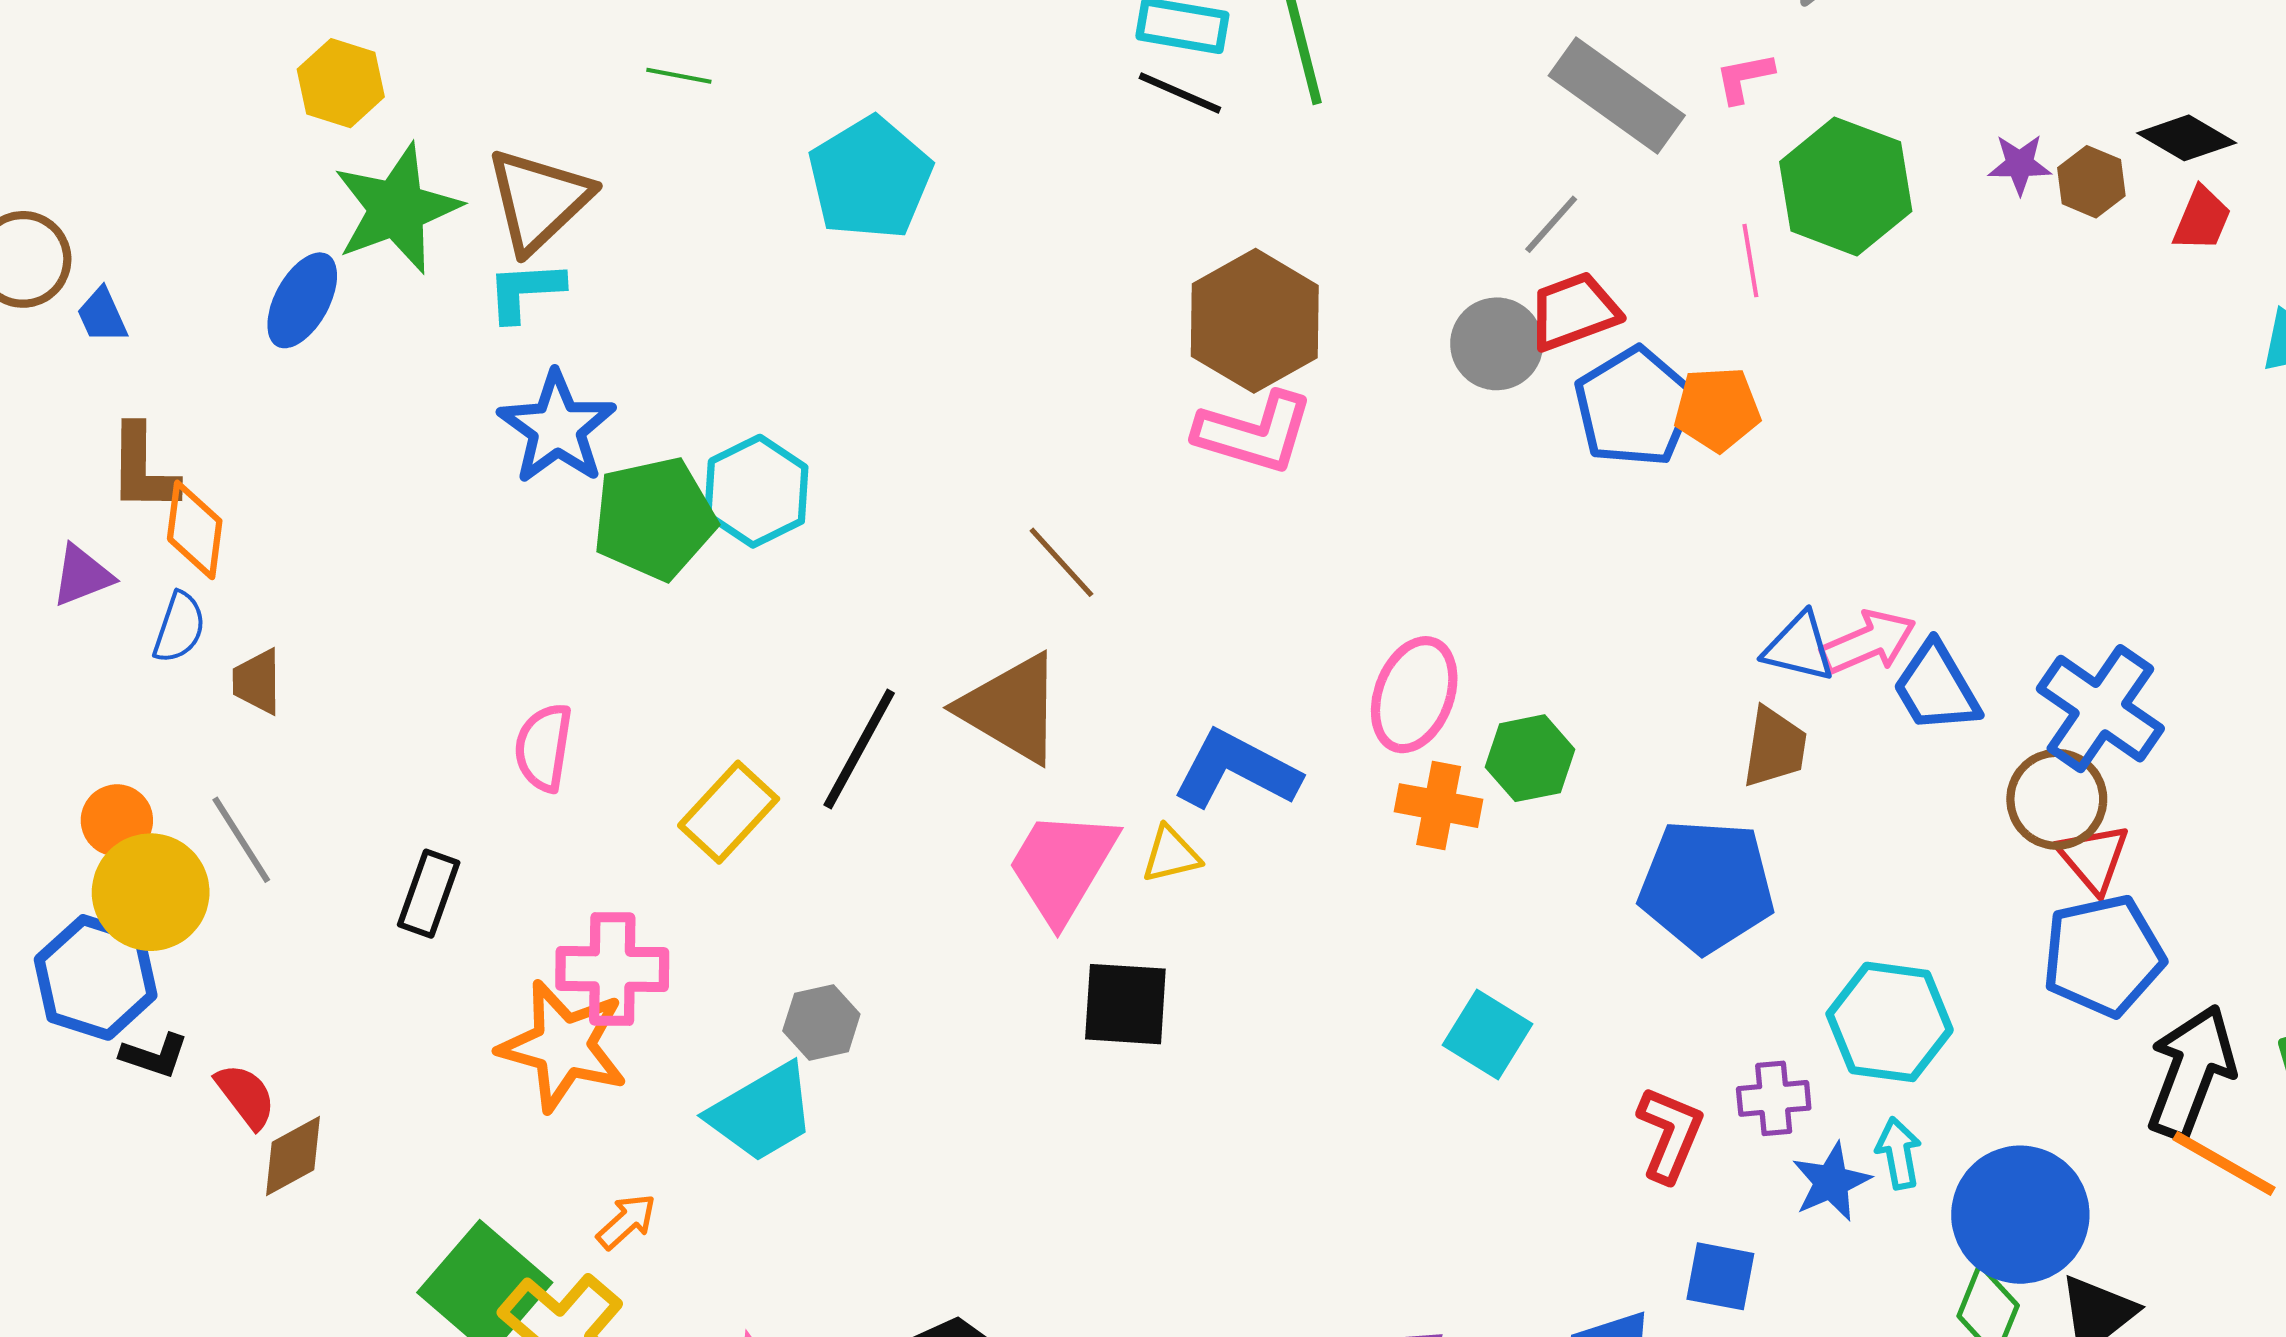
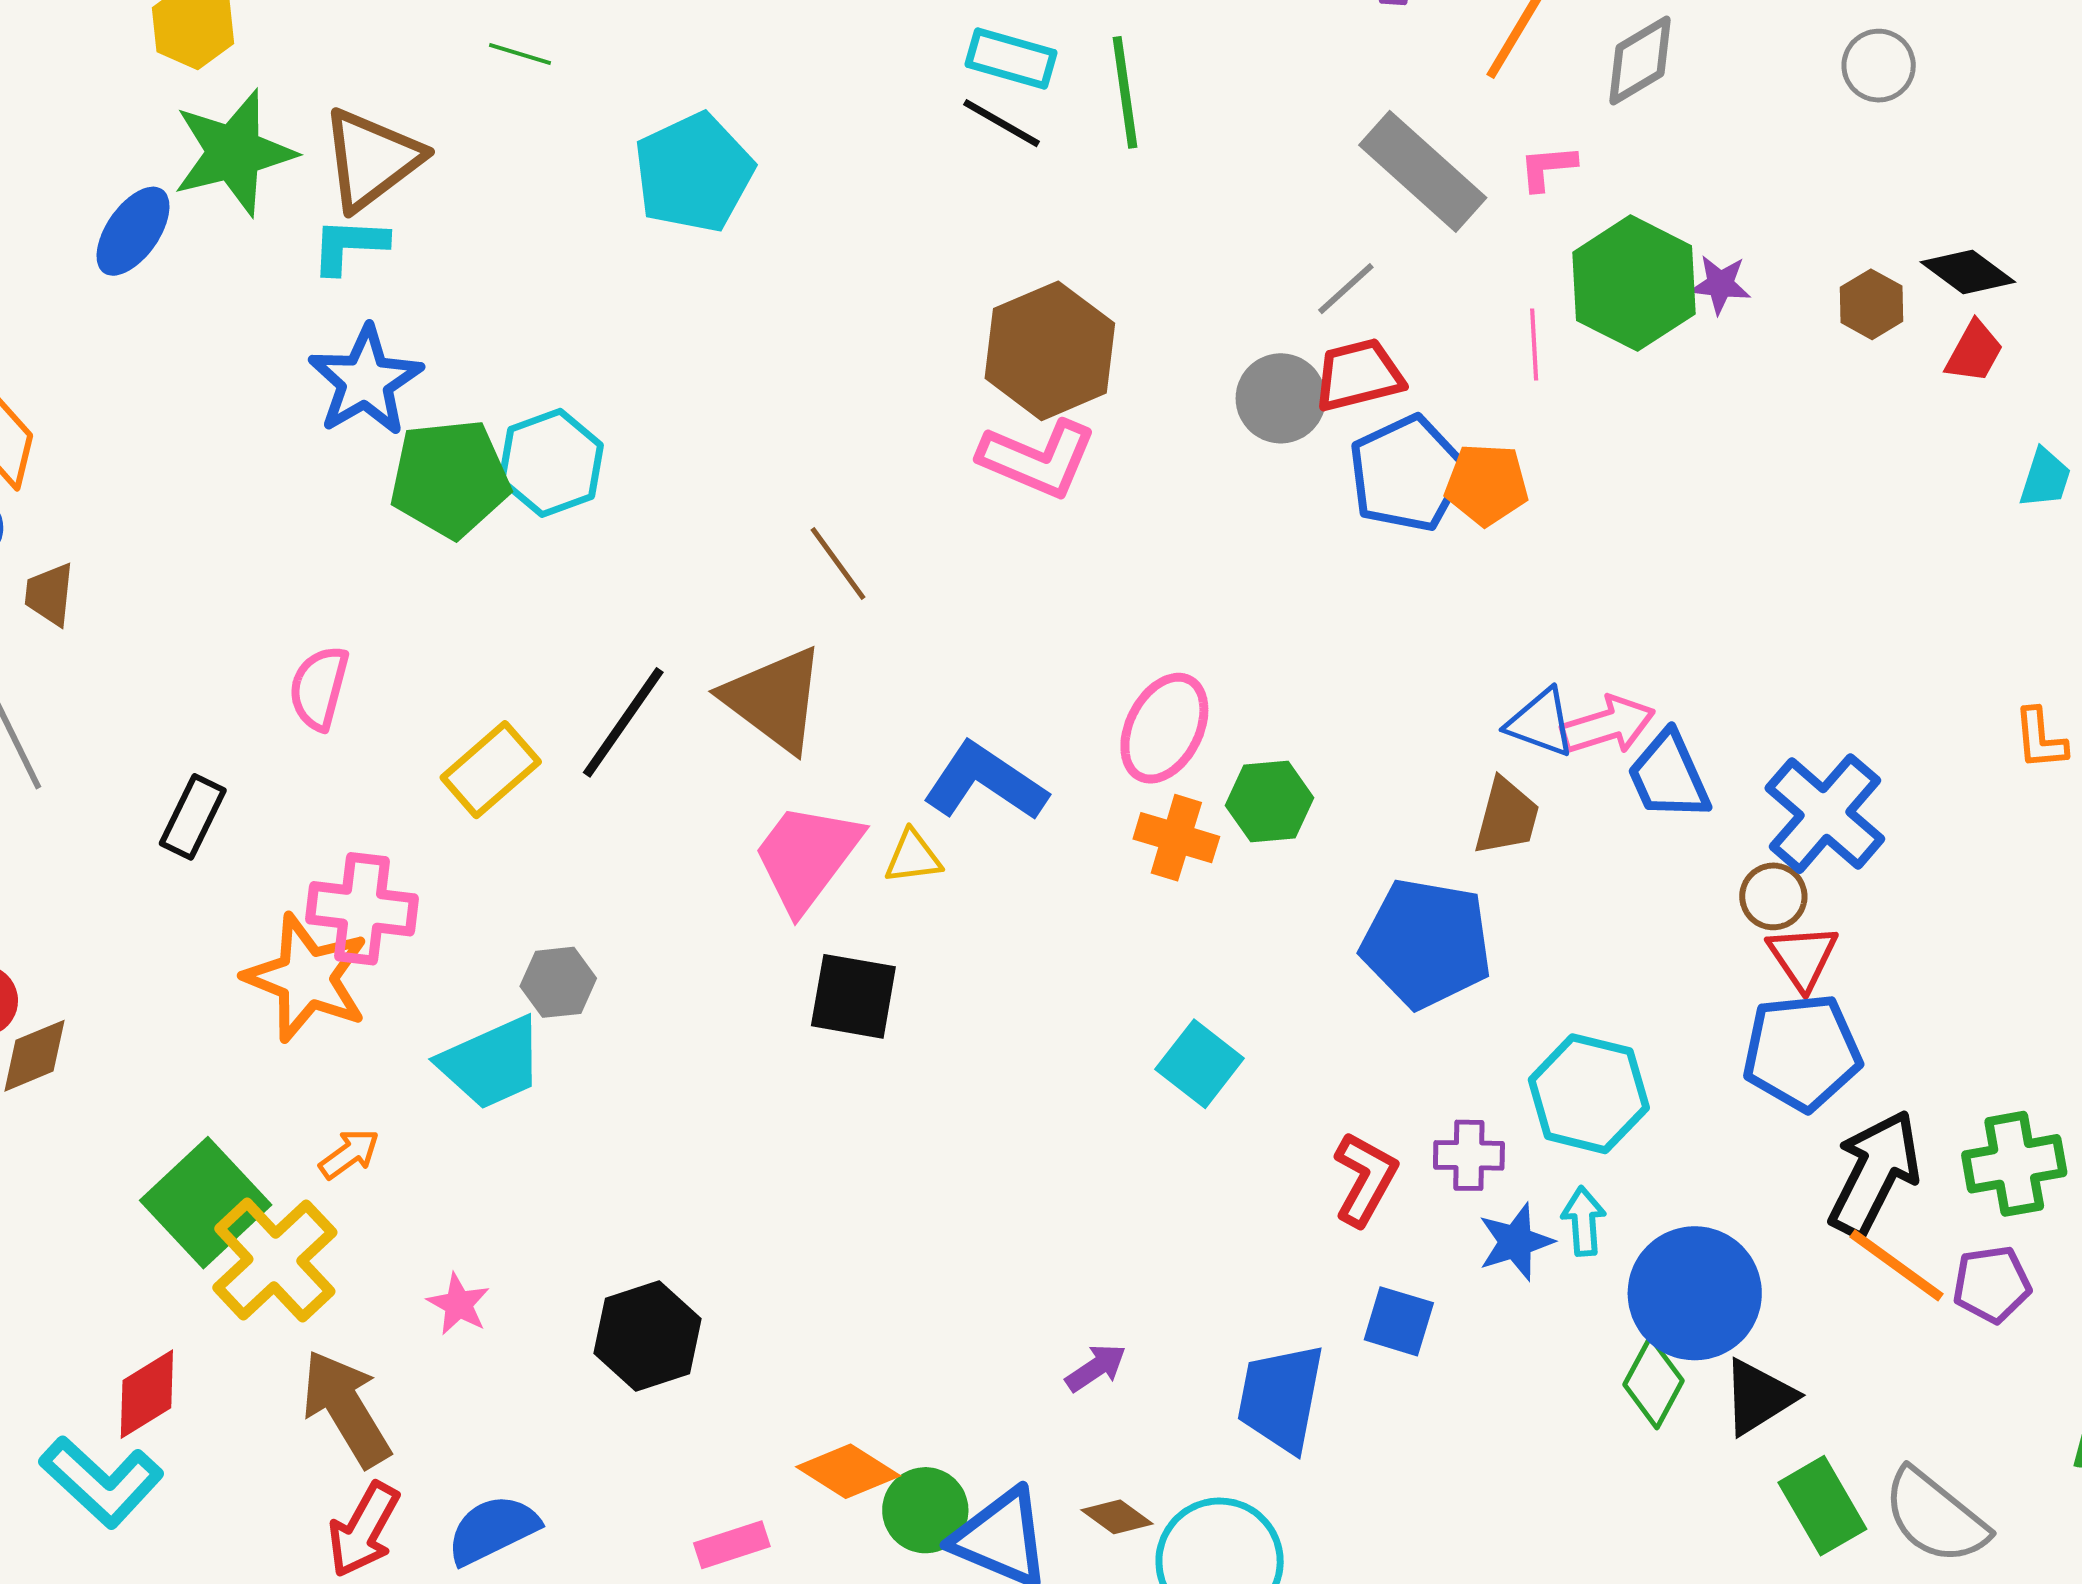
purple star: (2020, 164) -> (1720, 284), moved
brown circle: (2057, 799) -> (1773, 896), size x0.7

